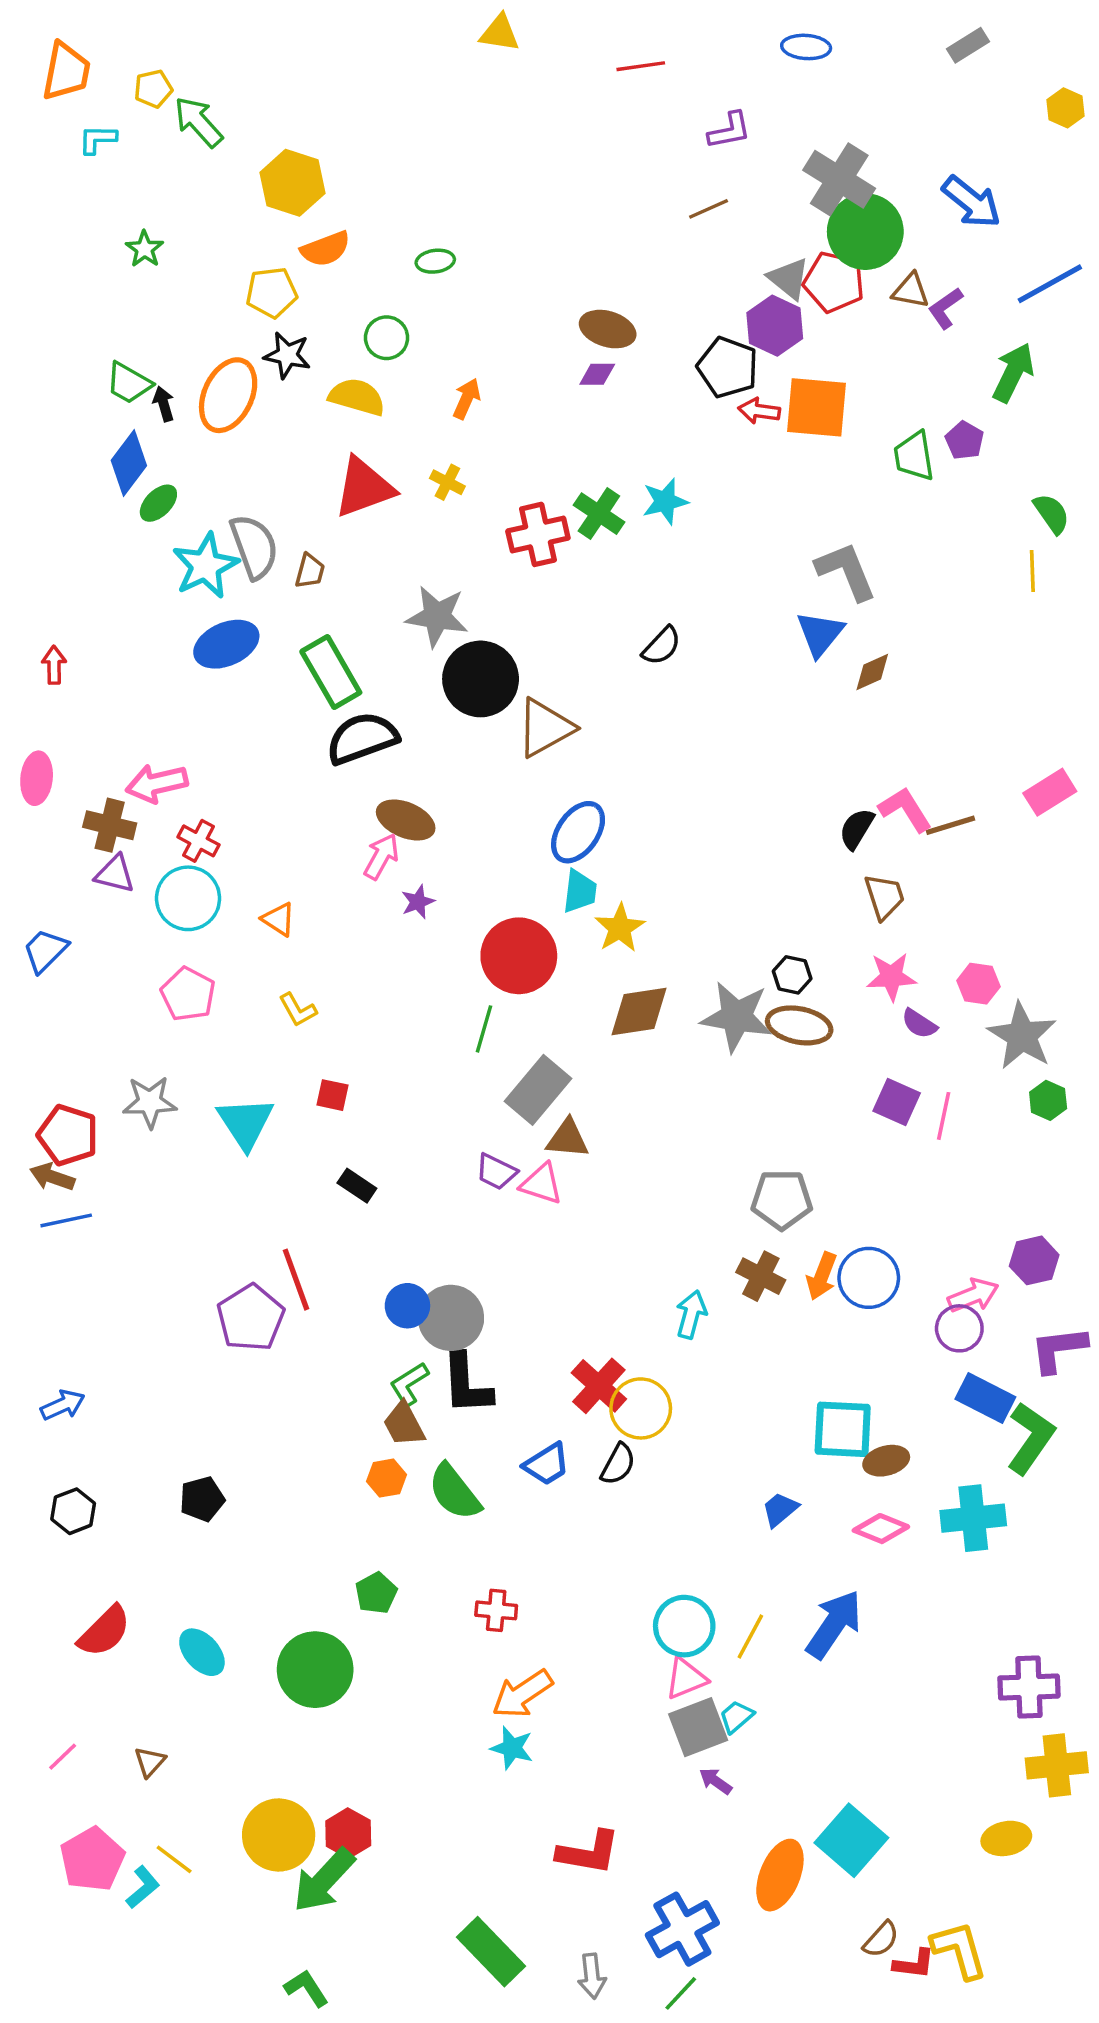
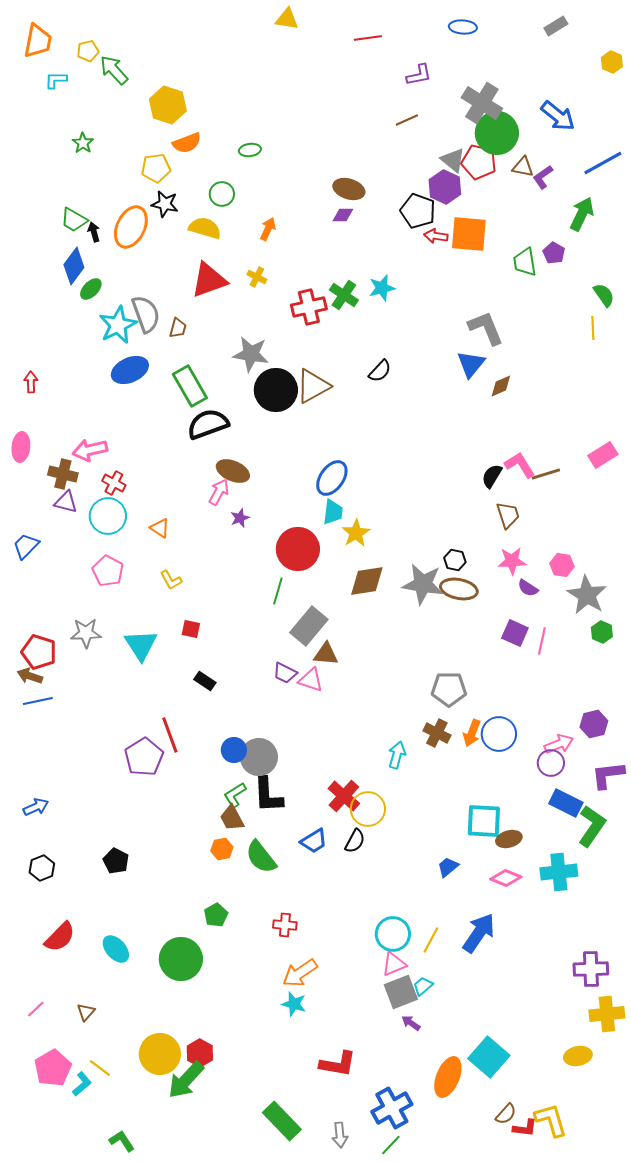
brown triangle: (545, 728) -> (313, 386), moved
black pentagon: (202, 1499) -> (116, 861), turned -30
green L-shape: (306, 1988) -> (122, 1141), moved

